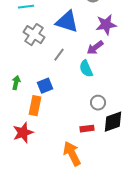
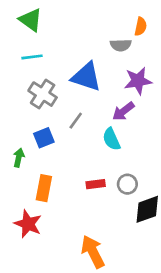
blue square: (45, 86) -> (44, 138), moved
red rectangle: (87, 129) -> (96, 184), moved
red star: (23, 133) -> (28, 224), turned -30

